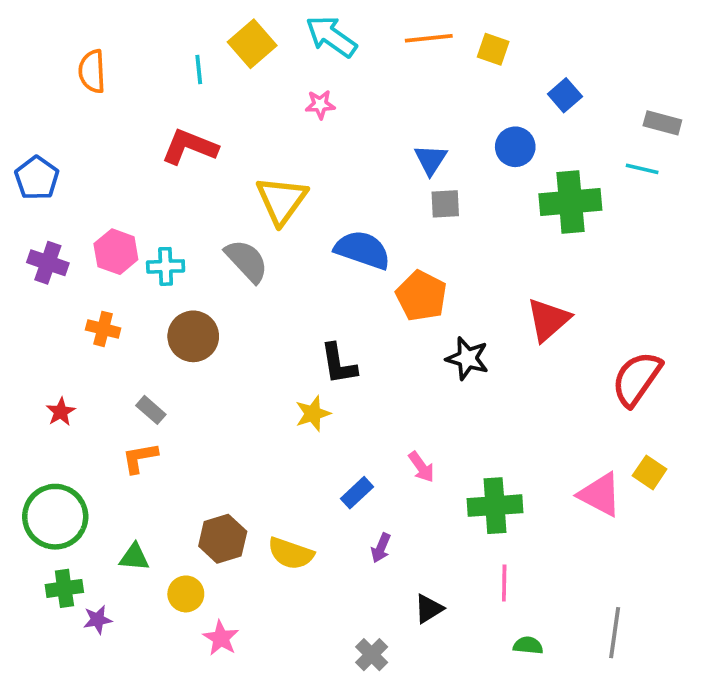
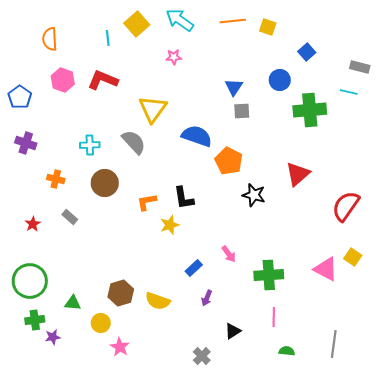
pink hexagon: (116, 252) -> (63, 80), moved
gray rectangle: (151, 410) -> (70, 217), moved
orange L-shape: (140, 458) -> (147, 202), moved

